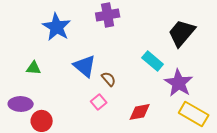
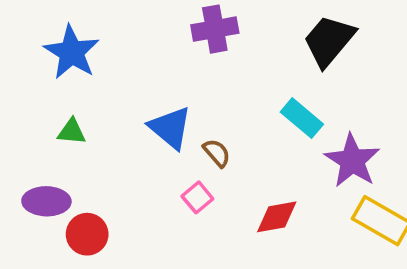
blue star: (57, 27) -> (72, 52), moved
black trapezoid: (182, 33) -> (329, 41), moved

